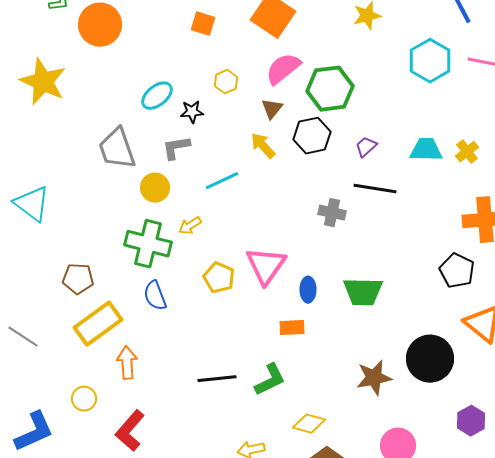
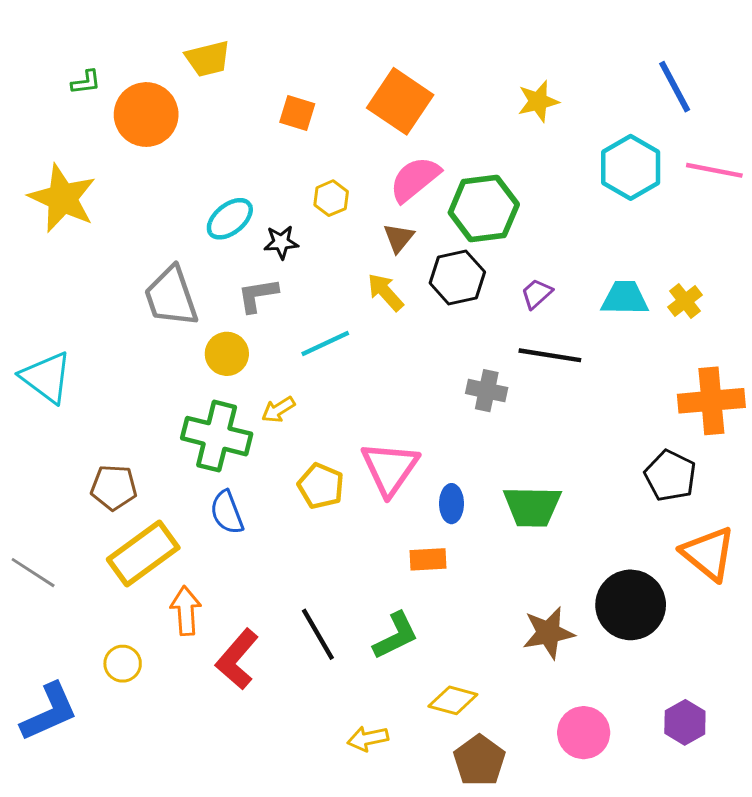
black line: (217, 379) -> (318, 634), turned 66
purple hexagon: (471, 421) -> (685, 722), moved
red L-shape: (130, 431) -> (237, 659), moved

